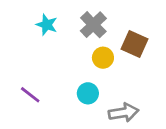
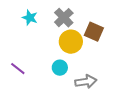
yellow circle: (103, 58) -> (71, 42), size x1.5

